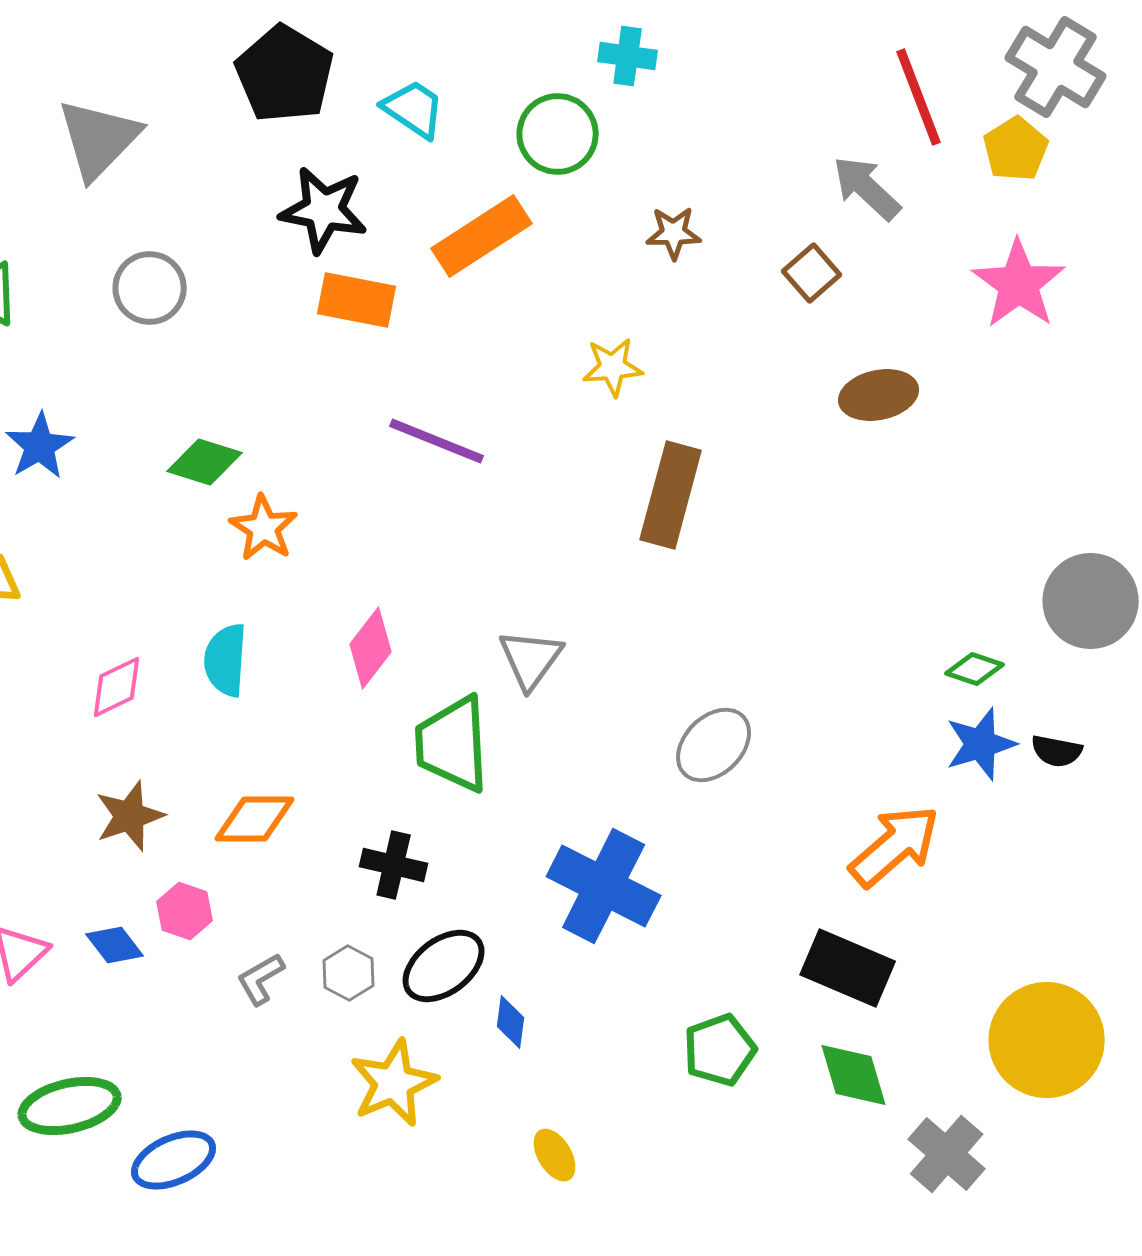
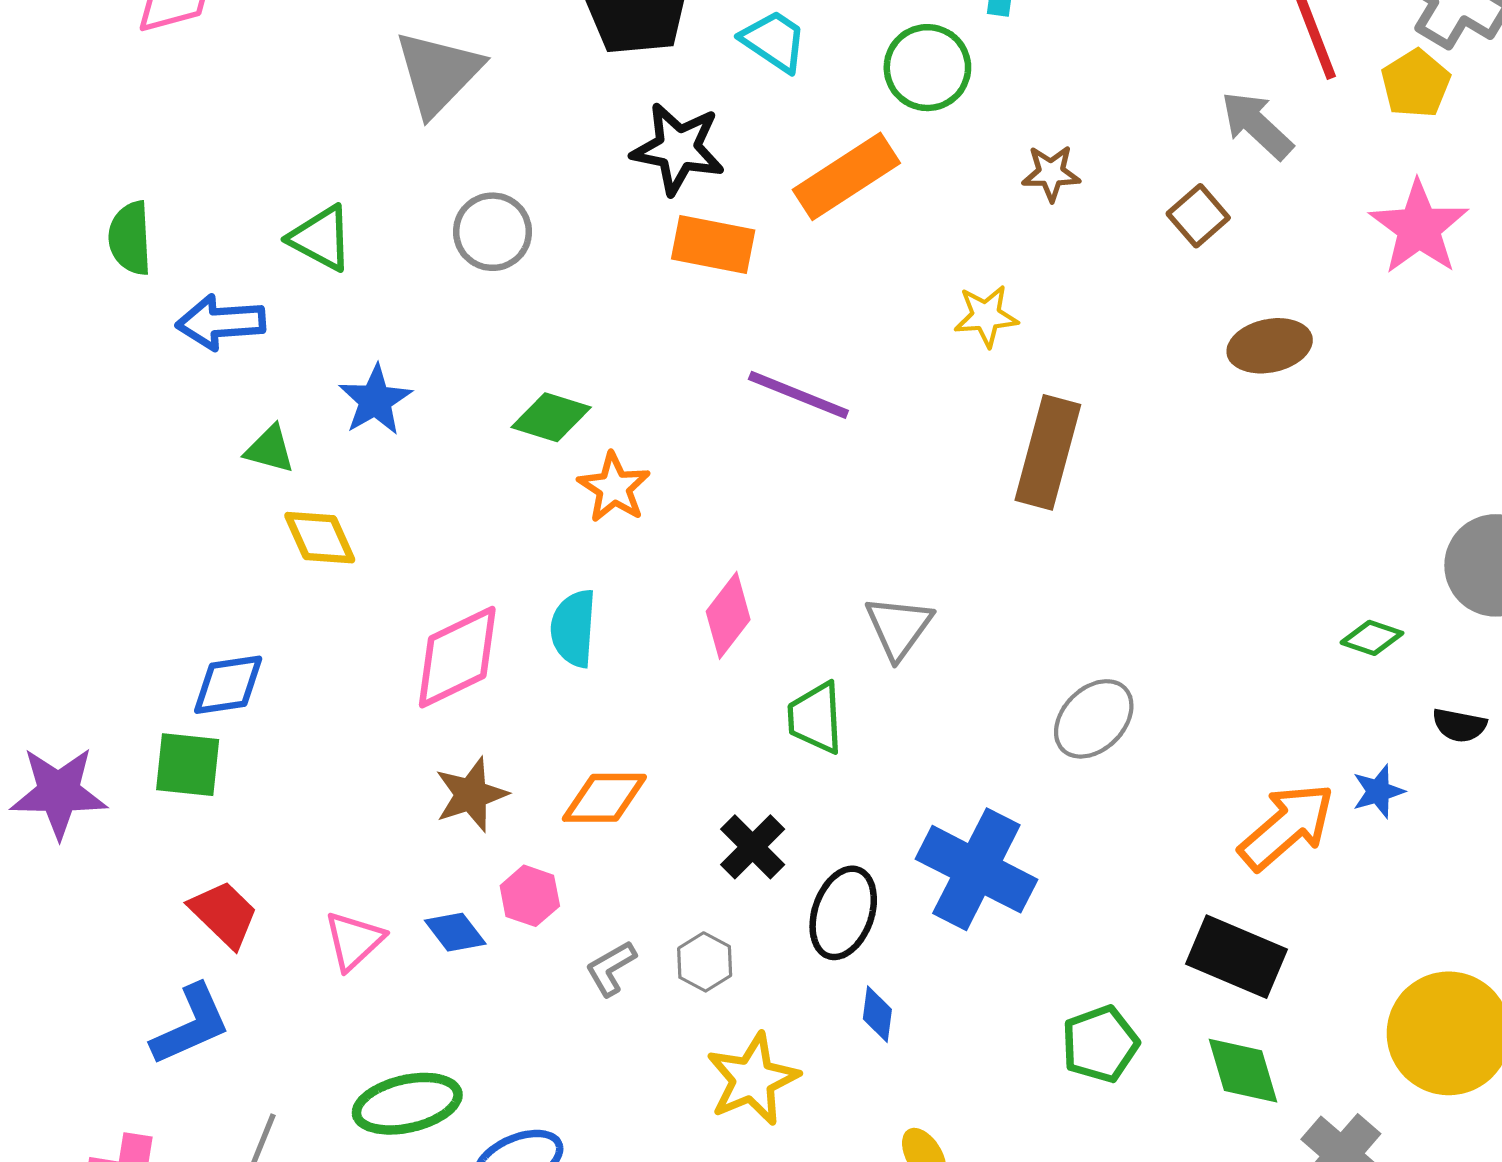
pink diamond: (117, 687) -> (457, 657), size x1.6
green trapezoid: (453, 744) -> (815, 718), size x0.7
blue star: (981, 744) -> (1378, 791), moved, size x0.7
black cross: (394, 865) -> (753, 847), turned 32
black ellipse: (444, 966) -> (843, 913), moved, turned -34

